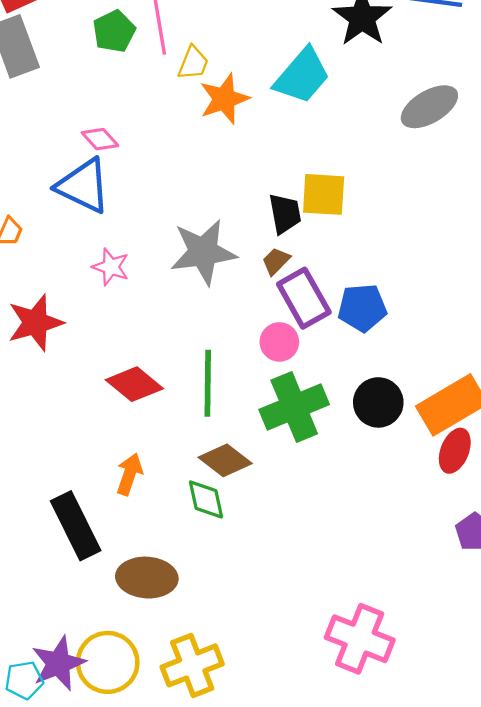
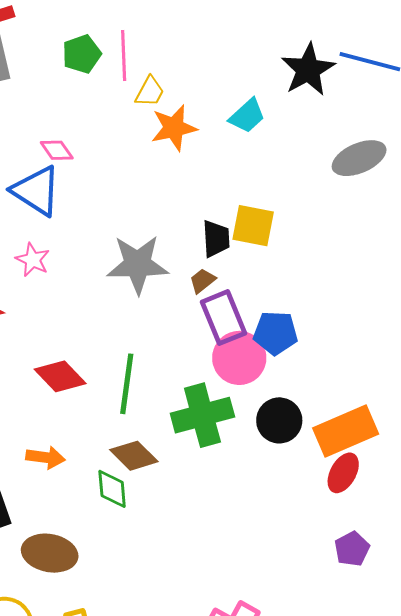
cyan trapezoid: (302, 76) -> (247, 116), size x0.7
pink star: (111, 267) -> (33, 260), moved
pink circle: (279, 342) -> (239, 358), moved, size x1.5
orange arrow: (129, 474) -> (45, 457), turned 72

